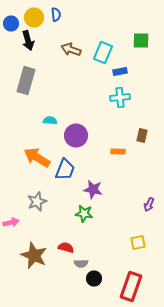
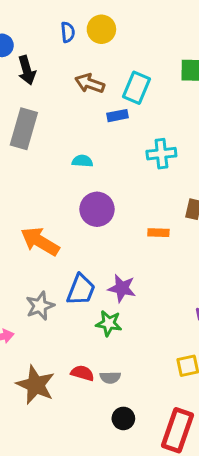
yellow circle: (34, 18) -> (101, 29), moved
blue rectangle: (120, 72) -> (118, 116), moved
cyan semicircle: (50, 120) -> (82, 161), moved
blue trapezoid: (65, 170) -> (81, 290), moved
gray semicircle: (81, 264) -> (110, 377), moved

